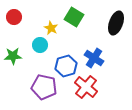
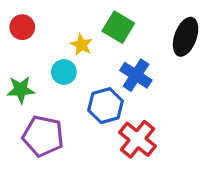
blue cross: (94, 58) -> (136, 75), moved
purple pentagon: (44, 87) -> (43, 136), moved

